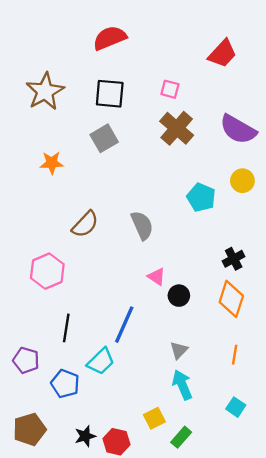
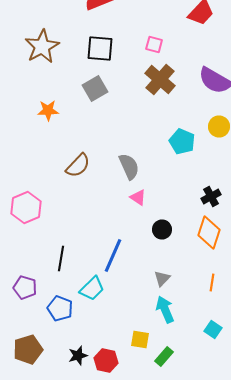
pink hexagon: (47, 271) -> (26, 208), moved
pink triangle: (157, 277) -> (138, 198), moved
yellow square: (154, 418) -> (140, 340), turned 36

